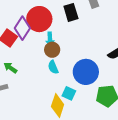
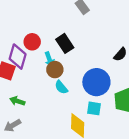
black rectangle: (71, 12) -> (65, 43), moved
red circle: (39, 19) -> (32, 42), size x0.6
cyan square: (69, 93) -> (94, 108), moved

